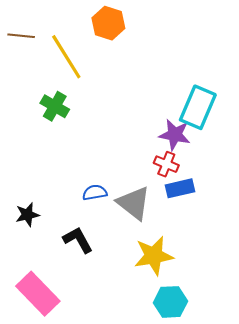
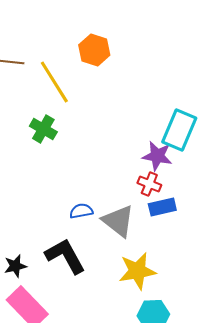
black star: (27, 215) -> (15, 266), moved
black L-shape: (78, 240) -> (65, 256), size x1.4

